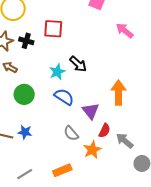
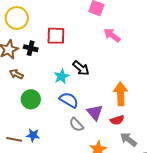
pink arrow: (125, 31) -> (112, 35), moved
red semicircle: (105, 131) -> (117, 120), moved, turned 48
gray semicircle: (71, 133) -> (76, 125), moved

